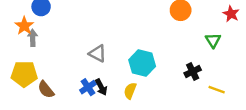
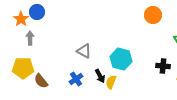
orange star: (24, 26) -> (21, 19), moved
black cross: (193, 72) -> (163, 66), turned 32
black arrow: (101, 87) -> (100, 76), moved

